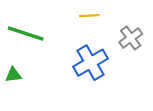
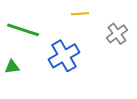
blue cross: (90, 63) -> (64, 56), moved

